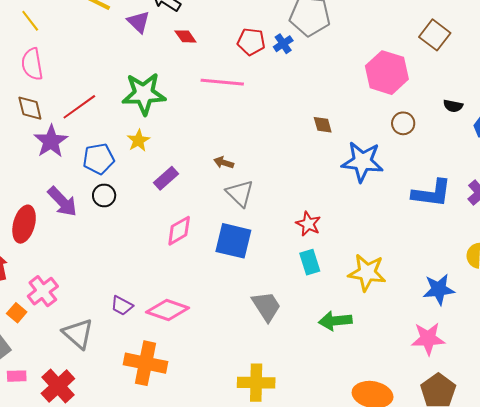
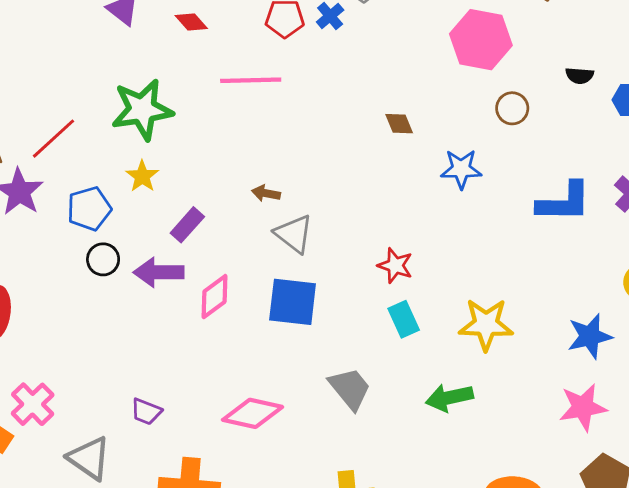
blue star: (362, 162) -> (461, 169), size x0.7
purple arrow: (62, 202) -> (159, 272), moved, turned 140
pink diamond: (168, 310) -> (253, 413), moved

